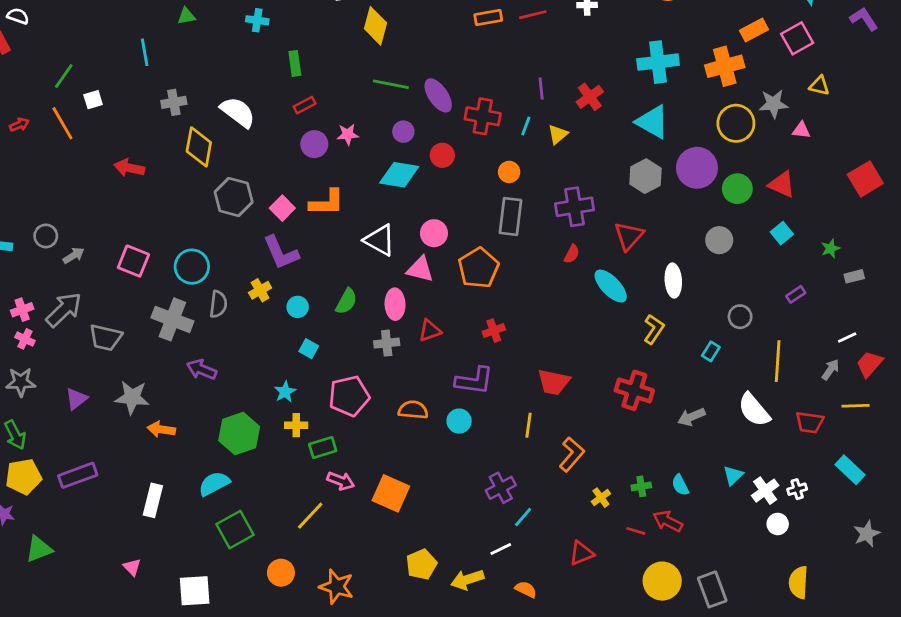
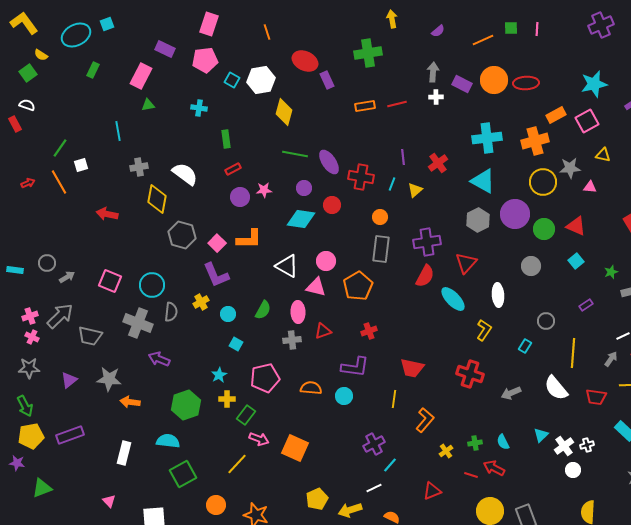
red semicircle: (572, 254) -> (425, 276), size x1.6
green rectangle: (323, 447) -> (246, 415), turned -36
cyan semicircle: (214, 484) -> (168, 441), turned 35

